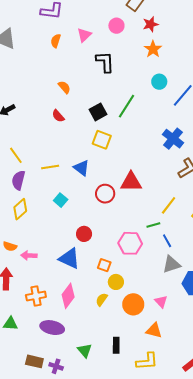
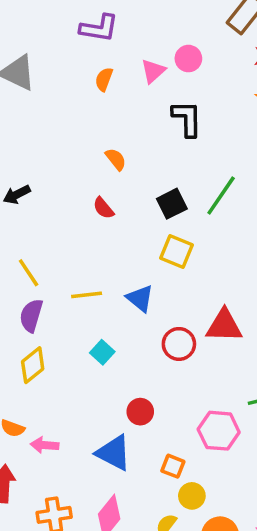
pink circle: (116, 26) -> (188, 59), moved

